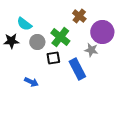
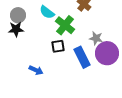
cyan semicircle: (24, 24) -> (47, 12), moved
purple circle: (102, 32) -> (107, 53), moved
gray circle: (37, 42) -> (18, 15), moved

